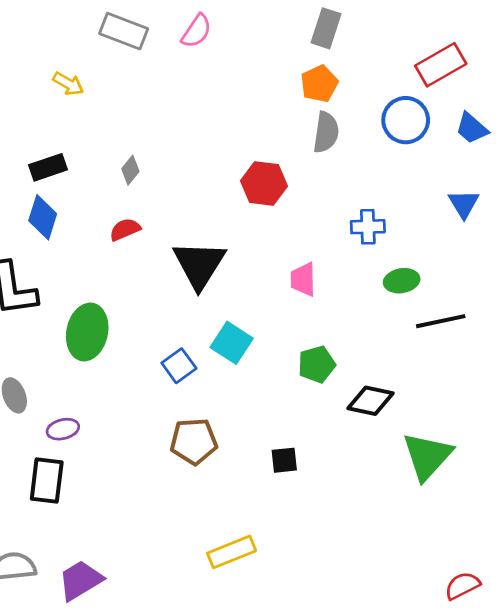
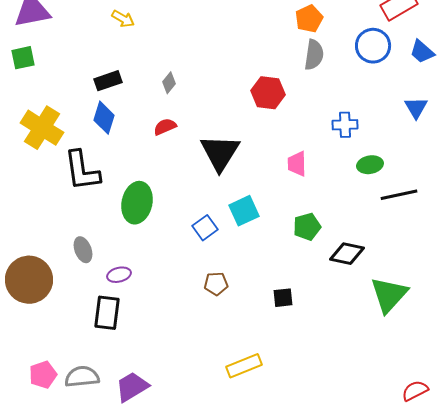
cyan square: (232, 343) -> (244, 211), turned 32
brown pentagon: (194, 441) -> (216, 284), size x0.7

